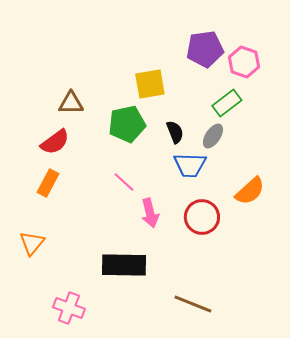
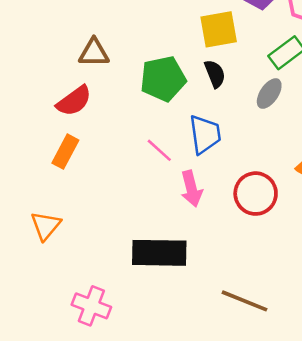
yellow square: (150, 84) -> (219, 29), moved
black semicircle: (175, 132) -> (215, 74), moved
blue trapezoid: (190, 165) -> (205, 134), moved, turned -100

